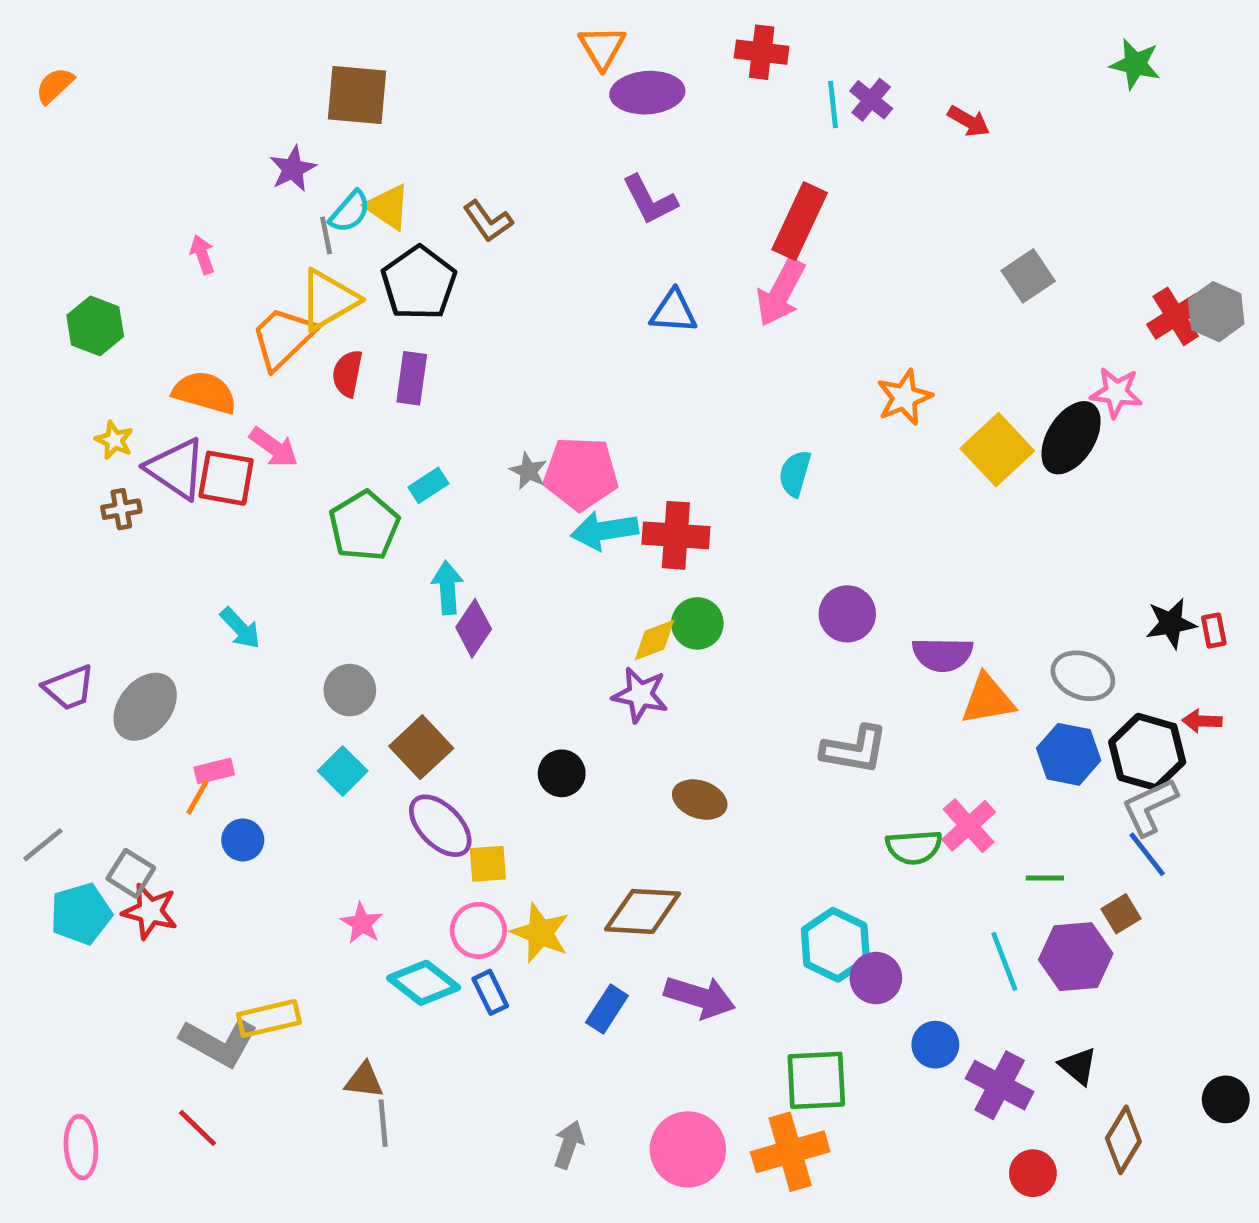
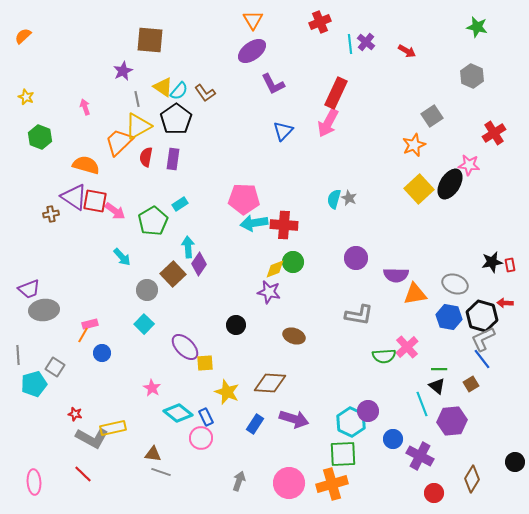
red cross: (762, 52) -> (320, 22), turned -30
purple ellipse: (647, 93) -> (252, 51), moved, turned -32
cyan semicircle: (350, 212) -> (179, 91), moved
blue triangle: (674, 312) -> (283, 131), turned -50
gray hexagon: (1216, 312) -> (472, 76), moved
orange star: (904, 397) -> (414, 145), moved
yellow star: (114, 440) -> (26, 97), moved
pink arrow: (274, 447) -> (115, 211), moved
gray star: (528, 471) -> (349, 198), moved
cyan arrow: (240, 628) -> (122, 257), moved
gray ellipse: (145, 707) -> (44, 310), moved, turned 44
brown square: (421, 747) -> (173, 274), moved
gray line: (43, 845) -> (18, 355), turned -54
red star: (150, 911) -> (75, 414), moved, size x0.6
pink circle: (478, 930) -> (201, 438), moved
cyan hexagon: (835, 945) -> (351, 422), moved
purple hexagon: (1076, 957) -> (452, 421), moved
black triangle: (1078, 1066) -> (437, 386), moved
gray line: (383, 1123) -> (161, 472), turned -66

